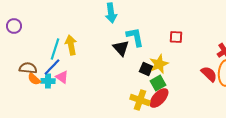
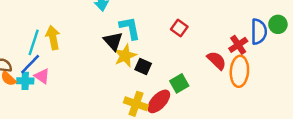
red square: (176, 37) -> (179, 28), turned 32
yellow star: (159, 64) -> (125, 56), moved
red semicircle: (209, 74) -> (217, 60), moved
green square: (158, 83) -> (179, 83), moved

